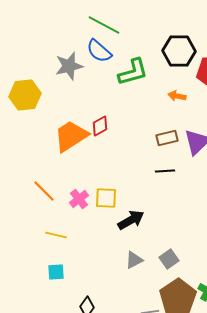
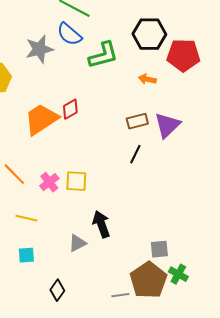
black line: (165, 171) -> (135, 154), turned -60
black arrow: (131, 220) -> (101, 224), moved, turned -80
gray square: (169, 259) -> (159, 249), moved, turned 30
gray triangle: (134, 260) -> (77, 243), moved

